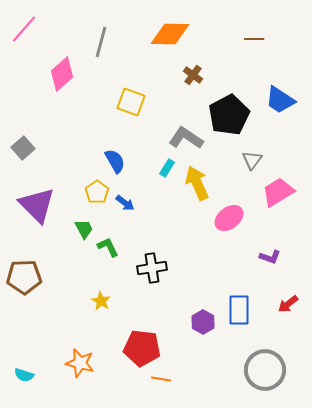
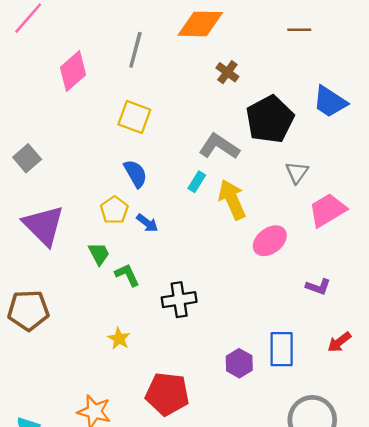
gray line: (101, 42) -> (135, 50), moved
yellow square: (131, 102) -> (134, 117), moved

